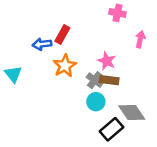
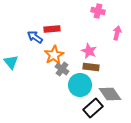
red rectangle: (62, 35) -> (52, 29), turned 56
blue arrow: (42, 44) -> (35, 37), turned 42
gray cross: (95, 80) -> (62, 69), moved
cyan circle: (96, 102) -> (80, 85), size x1.5

